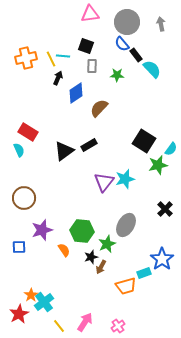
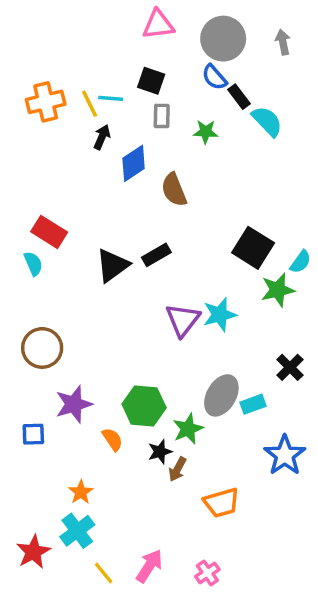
brown semicircle: (99, 108) -> (174, 190), turned -66
cyan rectangle: (144, 273) -> (253, 404), moved
orange star: (31, 295) -> (81, 492), moved

